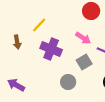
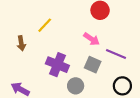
purple cross: (51, 49) -> (57, 65), moved
gray square: (84, 62) -> (93, 65), turned -35

